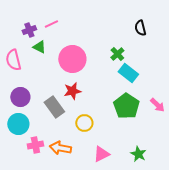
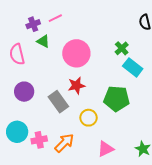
green pentagon: (126, 106) -> (117, 99), moved, turned -30
cyan circle: (18, 124) -> (17, 132), moved
orange arrow: (60, 148) -> (64, 143), turned 125

